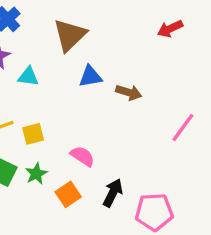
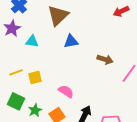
brown arrow: (129, 92) -> (105, 59), moved
green star: (36, 174) -> (35, 110), moved

